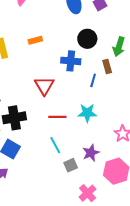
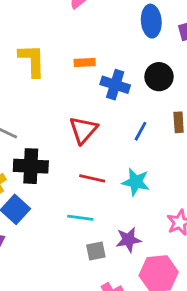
blue cross: (71, 61) -> (115, 85), moved
blue line: (93, 80) -> (140, 131), moved
cyan line: (55, 145) -> (80, 218), turned -66

